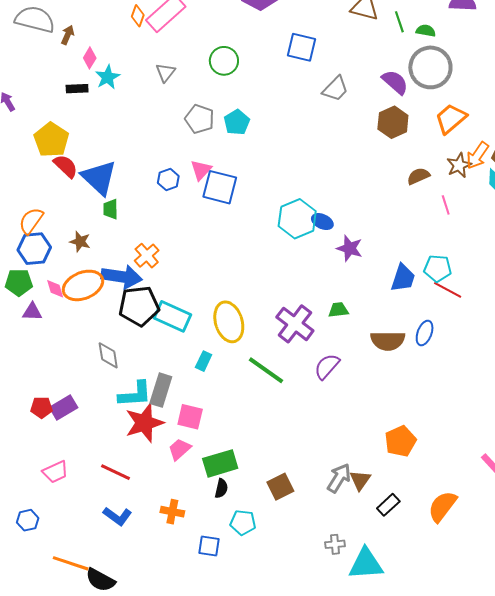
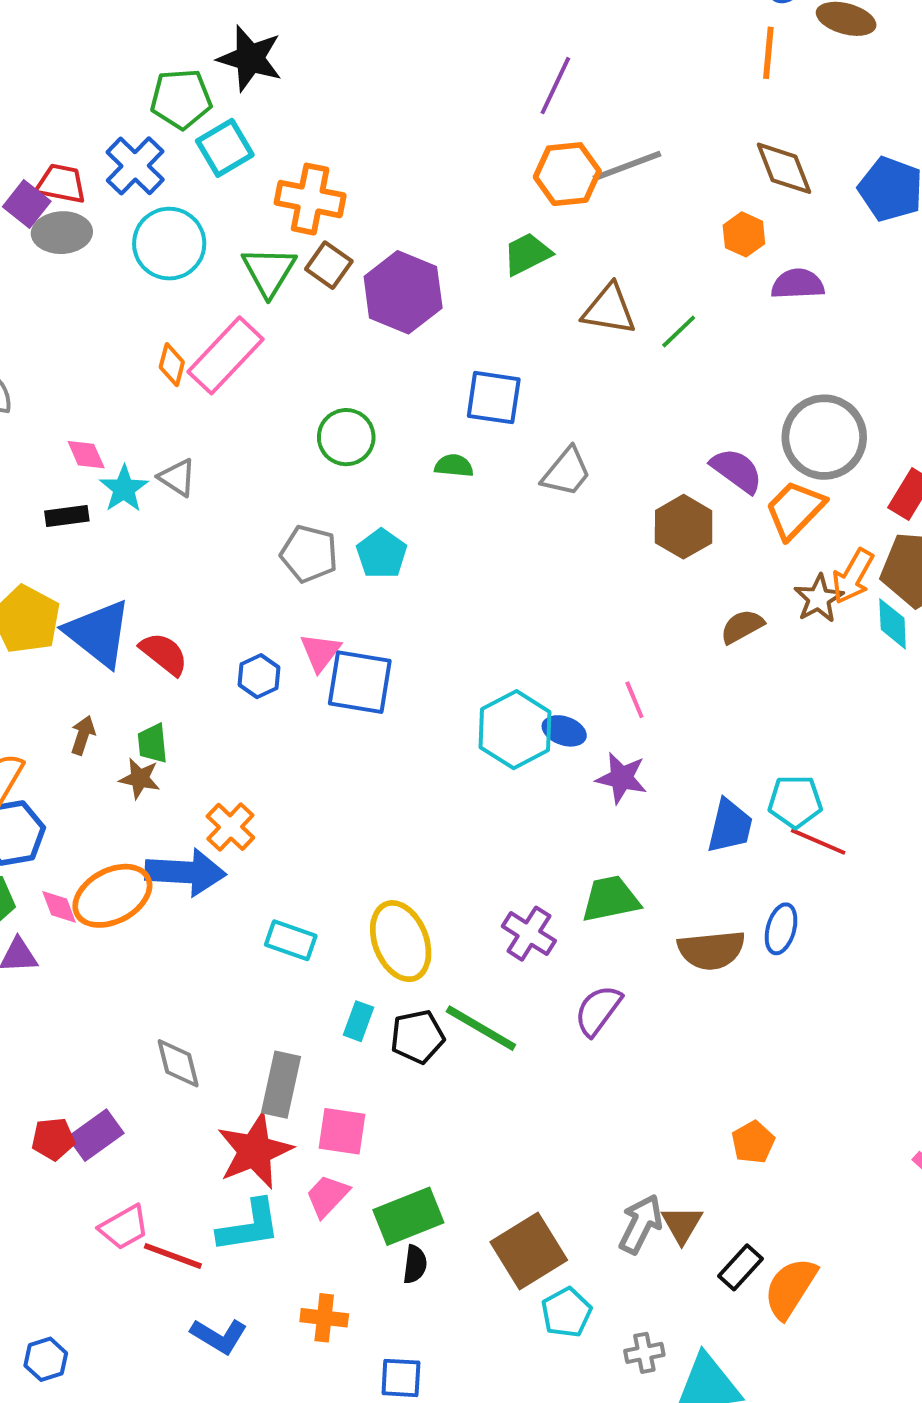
green line: (399, 22) -> (679, 331), turned 70
green semicircle: (426, 31) -> (454, 466), moved
brown arrow: (68, 35) -> (83, 735), moved
pink diamond: (90, 58) -> (86, 455), turned -50
gray circle: (430, 67) -> (824, 437), moved
gray triangle: (165, 73) -> (177, 478), moved, turned -30
purple semicircle: (395, 82) -> (737, 471), moved
red semicircle: (66, 166) -> (164, 654), moved
blue triangle: (99, 178) -> (98, 633), moved
pink line: (446, 205) -> (634, 700), moved
brown star: (80, 242) -> (140, 778), moved
black pentagon: (139, 306) -> (417, 1037), moved, size x0.7
green trapezoid: (338, 310) -> (610, 899), size x1.5
cyan rectangle: (172, 316) -> (291, 940), size x0.7
purple cross: (295, 324) -> (529, 934), size x0.7
gray diamond: (108, 355) -> (178, 1063), moved
cyan L-shape: (135, 394) -> (249, 1226), moved
orange pentagon: (400, 441) -> (753, 1142), size x0.7
pink trapezoid: (55, 472) -> (124, 1227), moved
red line: (116, 472) -> (173, 1256), moved
brown square: (280, 487) -> (529, 1251), size x1.4
orange semicircle: (442, 506) -> (790, 1288), moved
cyan pentagon: (243, 522) -> (566, 1312), moved, turned -30

